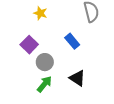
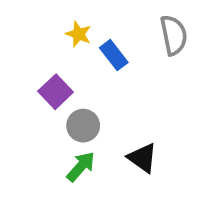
blue rectangle: (72, 41) -> (114, 55), moved

